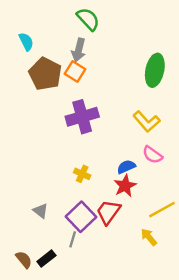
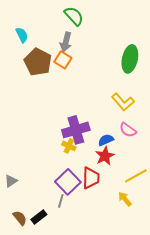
purple cross: (82, 117) -> (76, 130), moved
gray triangle: (40, 211) -> (11, 181), moved, turned 48
red trapezoid: (108, 212) -> (91, 178), turned 145

